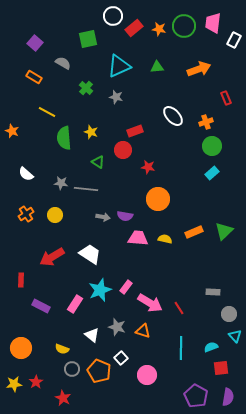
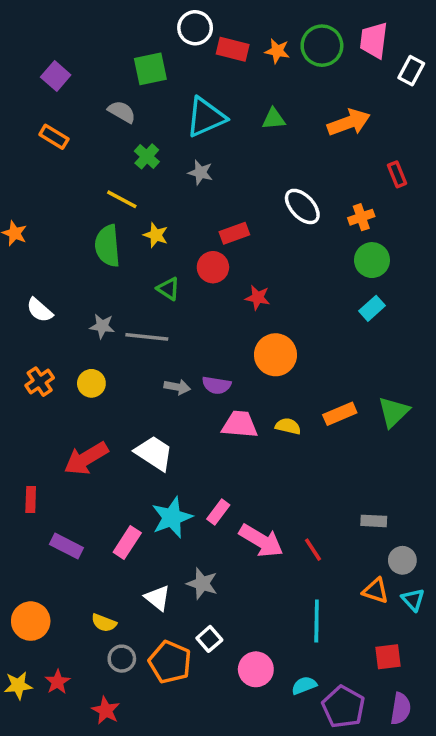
red rectangle: (134, 28) -> (233, 49), turned 54
gray semicircle: (63, 63) -> (122, 112), moved
yellow line: (47, 112) -> (122, 199), moved
orange triangle: (143, 331) -> (376, 591), moved
cyan semicircle: (211, 347) -> (304, 685), moved

